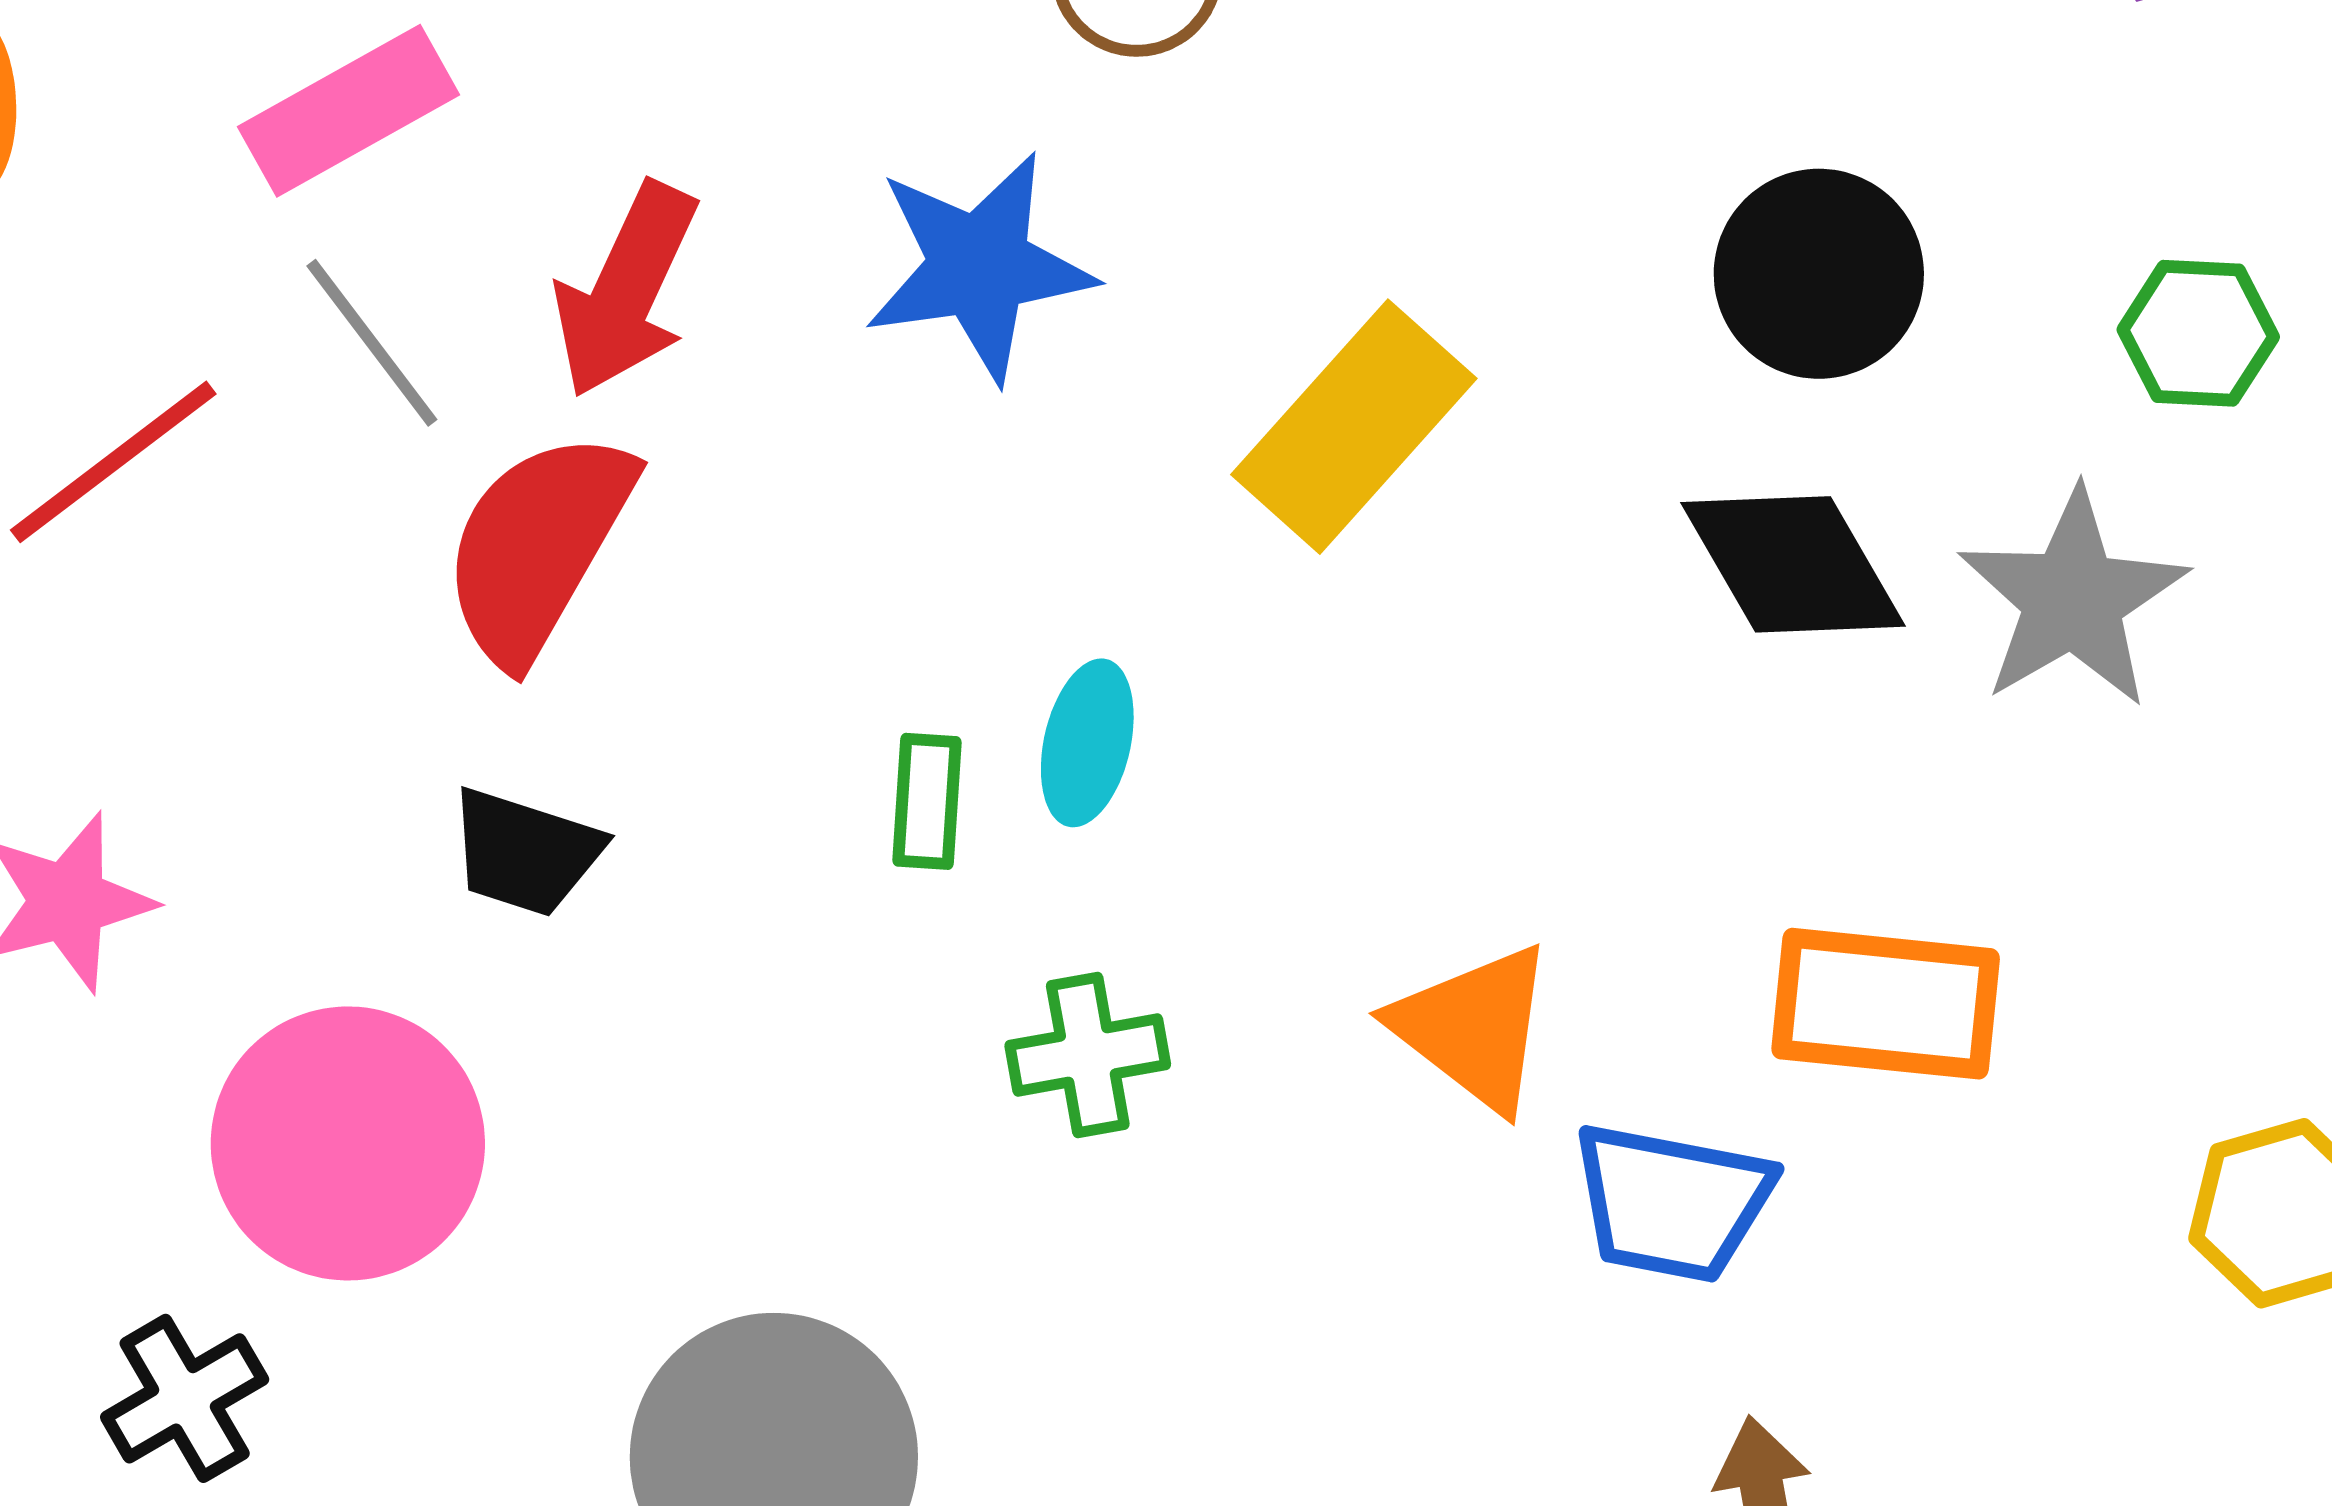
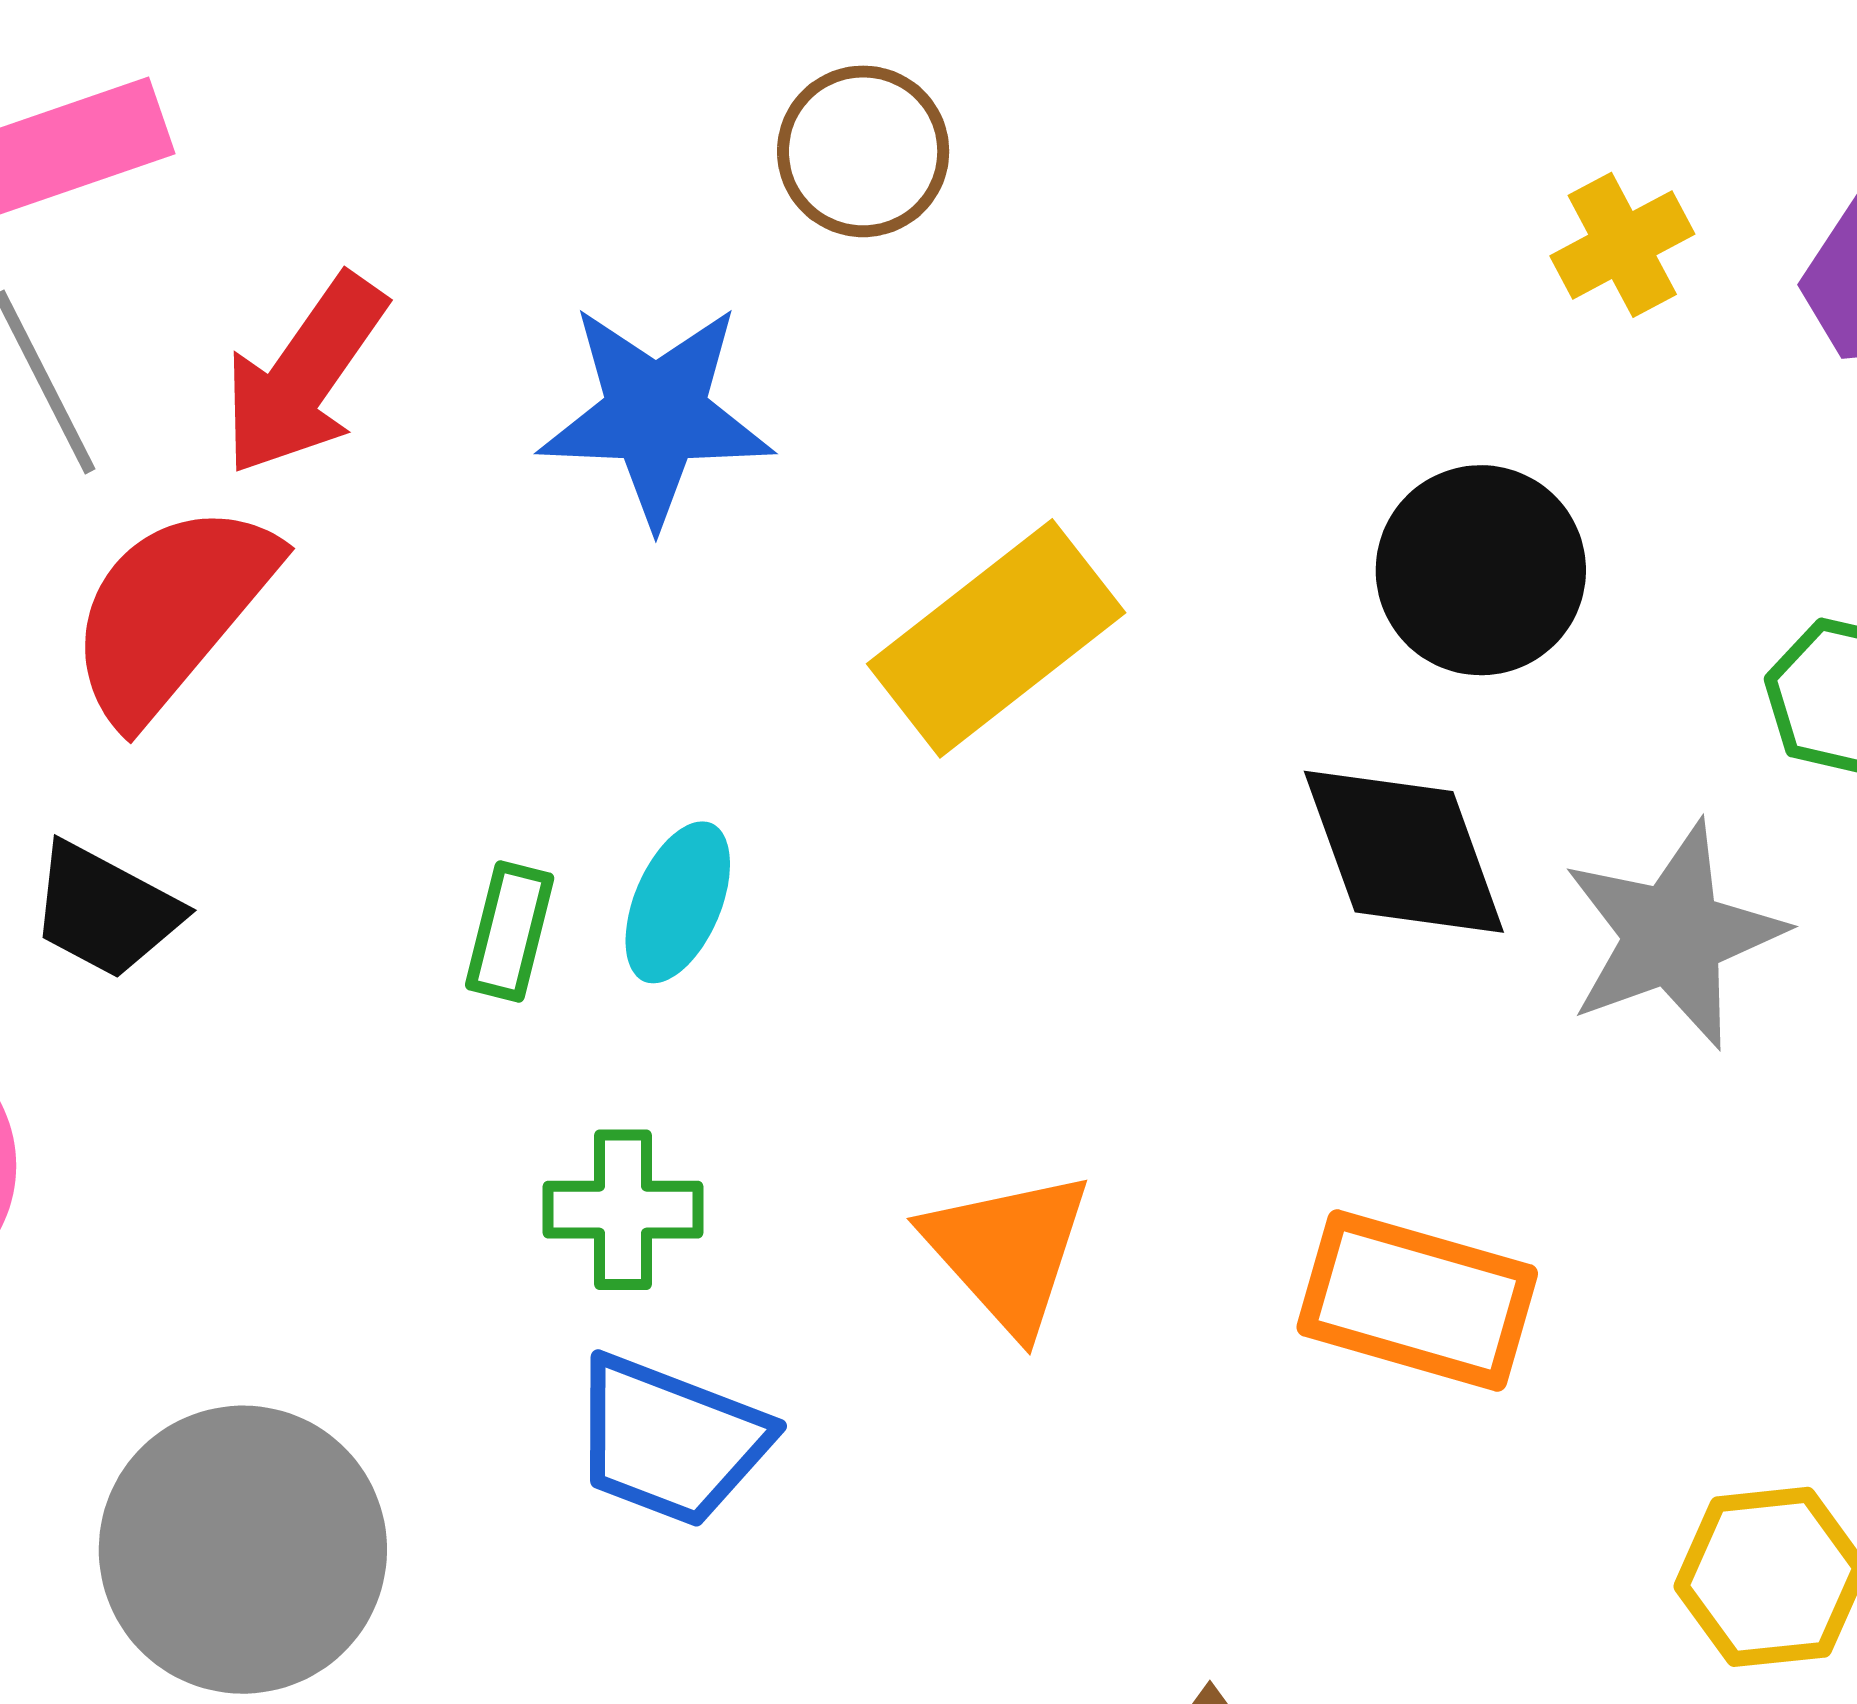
blue trapezoid: (1672, 1202) -> (670, 1440), moved

